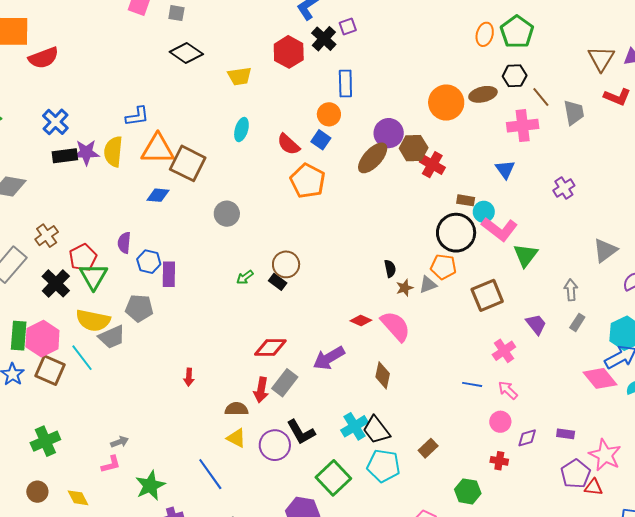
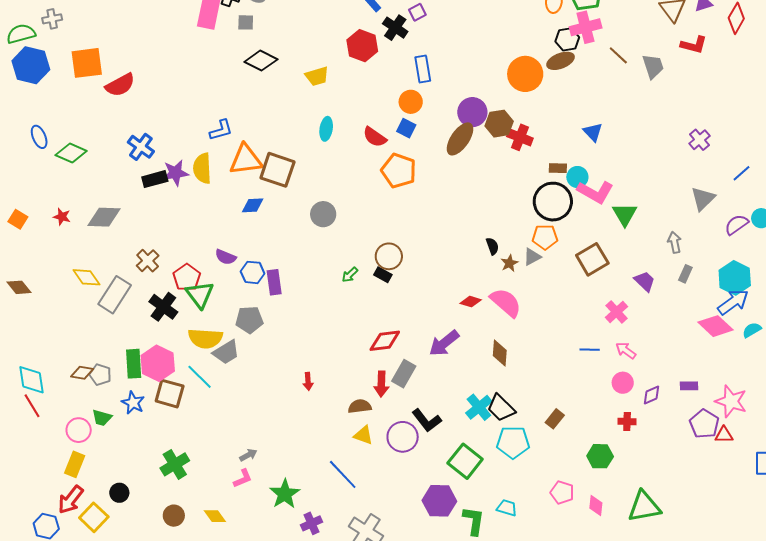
black hexagon: (515, 76) -> (567, 39), moved
pink cross: (523, 126) -> (586, 27), moved
purple cross: (564, 188) -> (699, 140), moved
purple semicircle: (124, 243) -> (226, 257), turned -65

